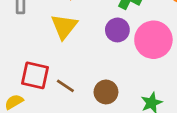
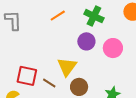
yellow triangle: (64, 26) -> (67, 67), moved
pink circle: (153, 40) -> (113, 48), size x0.7

